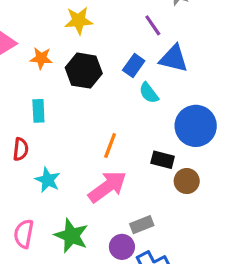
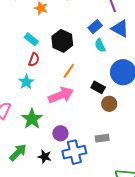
black hexagon: (84, 71) -> (62, 41), moved
cyan rectangle: (38, 111) -> (31, 39), turned -64
red semicircle: (21, 149) -> (34, 60), moved
gray rectangle: (142, 225) -> (102, 138), moved

